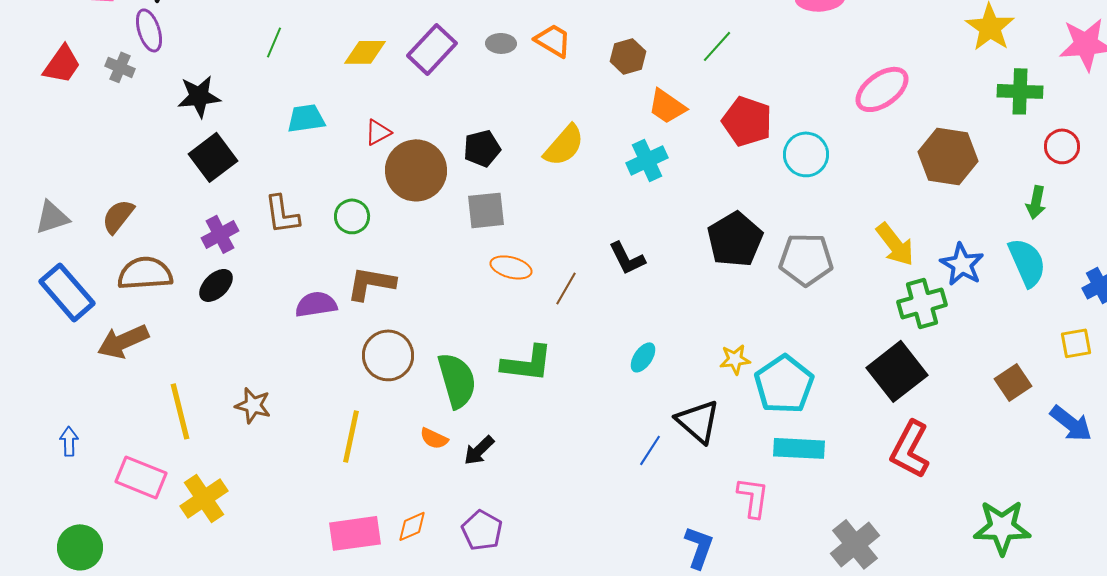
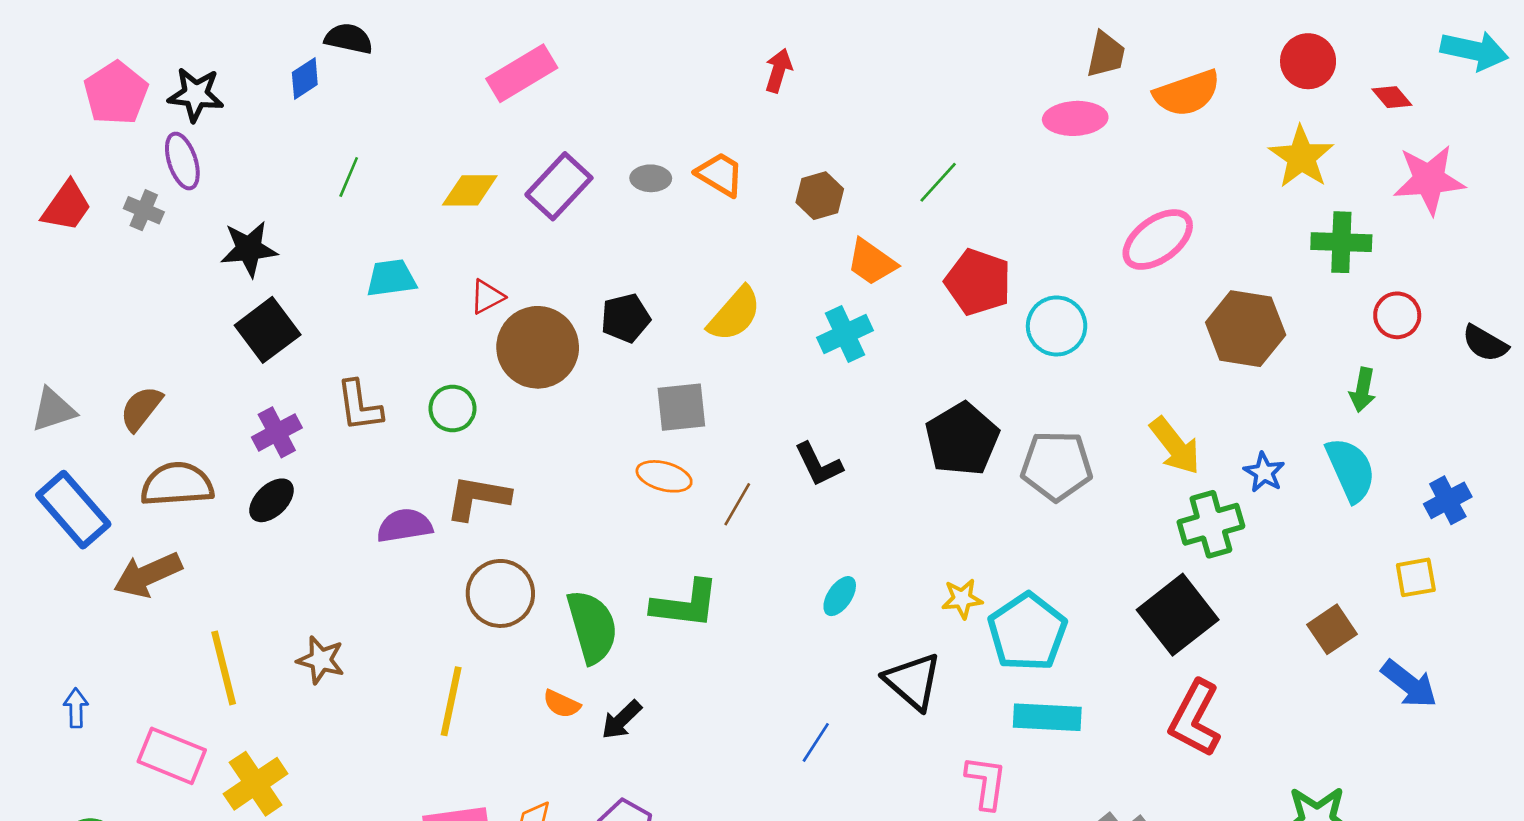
gray square: (486, 210) -> (681, 407), moved
blue star: (962, 264) -> (1264, 472), size x0.7
blue line: (650, 450) -> (816, 742), moved

